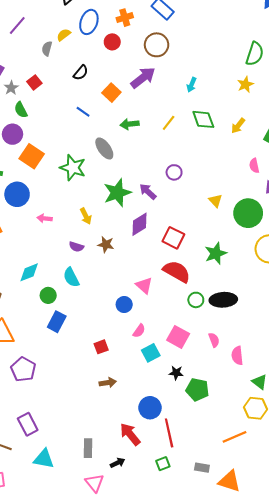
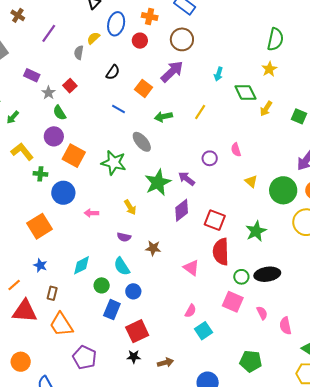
orange cross: (125, 18) -> (150, 16), turned 35
green diamond: (203, 119) -> (245, 92), moved
pink semicircle: (254, 166) -> (236, 150), moved
brown star: (106, 244) -> (153, 248), moved
red semicircle: (177, 272) -> (221, 252), turned -116
blue circle: (124, 304) -> (133, 291), moved
pink square: (178, 337) -> (233, 302), moved
red square: (101, 347) -> (137, 331), moved, size x1.6
black star: (176, 373) -> (134, 357), moved

